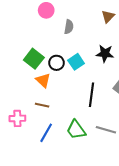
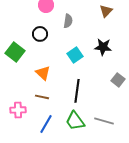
green square: (34, 59) -> (15, 52), moved
black circle: (56, 63) -> (40, 34), moved
black line: (91, 95) -> (77, 91), moved

